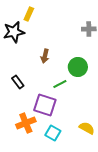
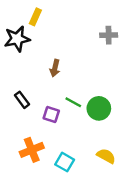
green circle: (78, 67) -> (99, 108), moved
green line: (60, 84) -> (73, 102), turned 56
purple square: (45, 105) -> (51, 114), moved, size x0.6

